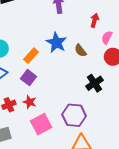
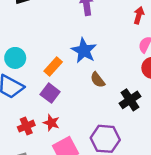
red arrow: (94, 20) -> (139, 15), moved
brown semicircle: (80, 50) -> (98, 80), moved

